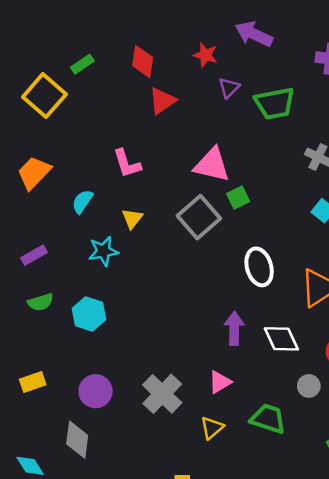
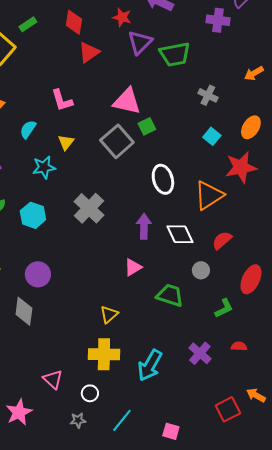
purple triangle: (229, 88) -> (140, 42), size x1.5
gray cross: (162, 394) -> (89, 208), moved
yellow triangle: (212, 428) -> (109, 314), moved

